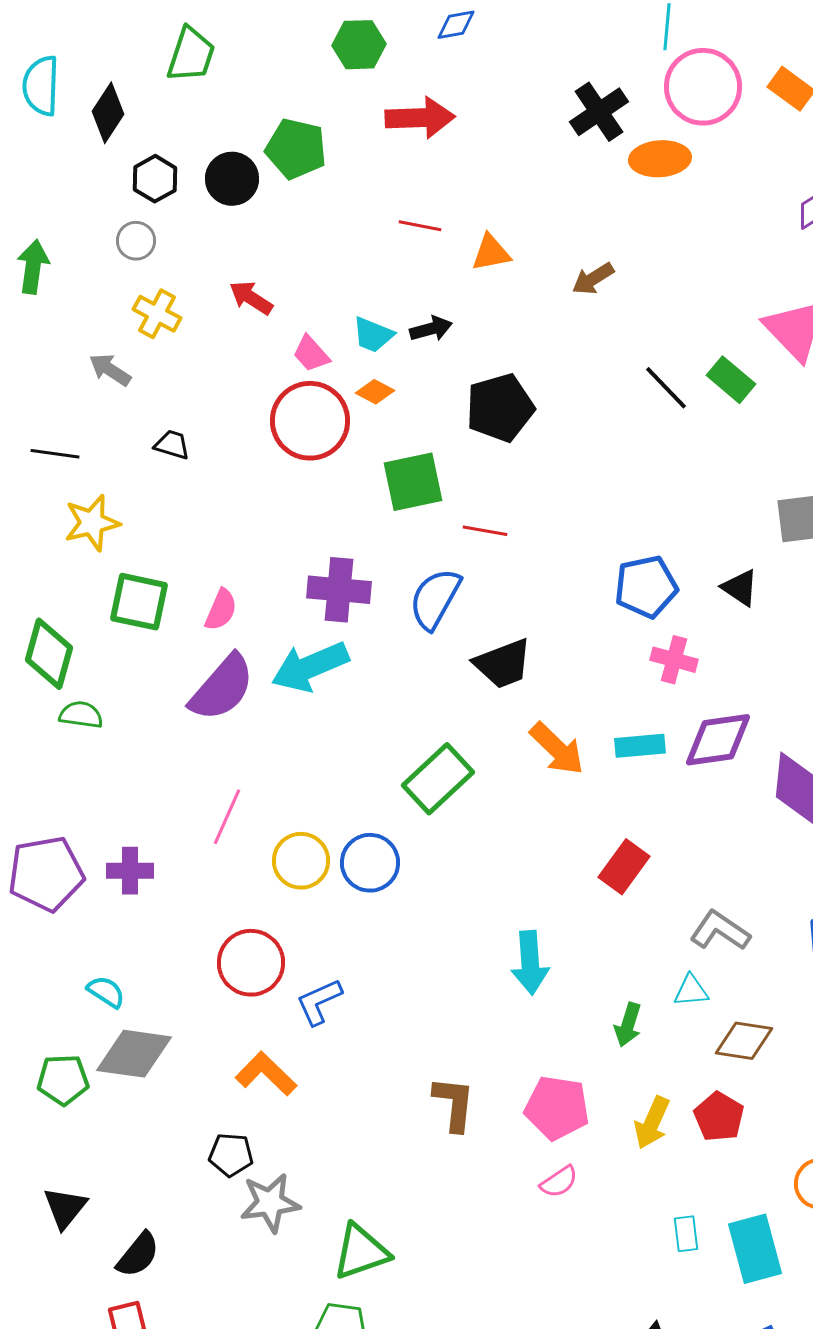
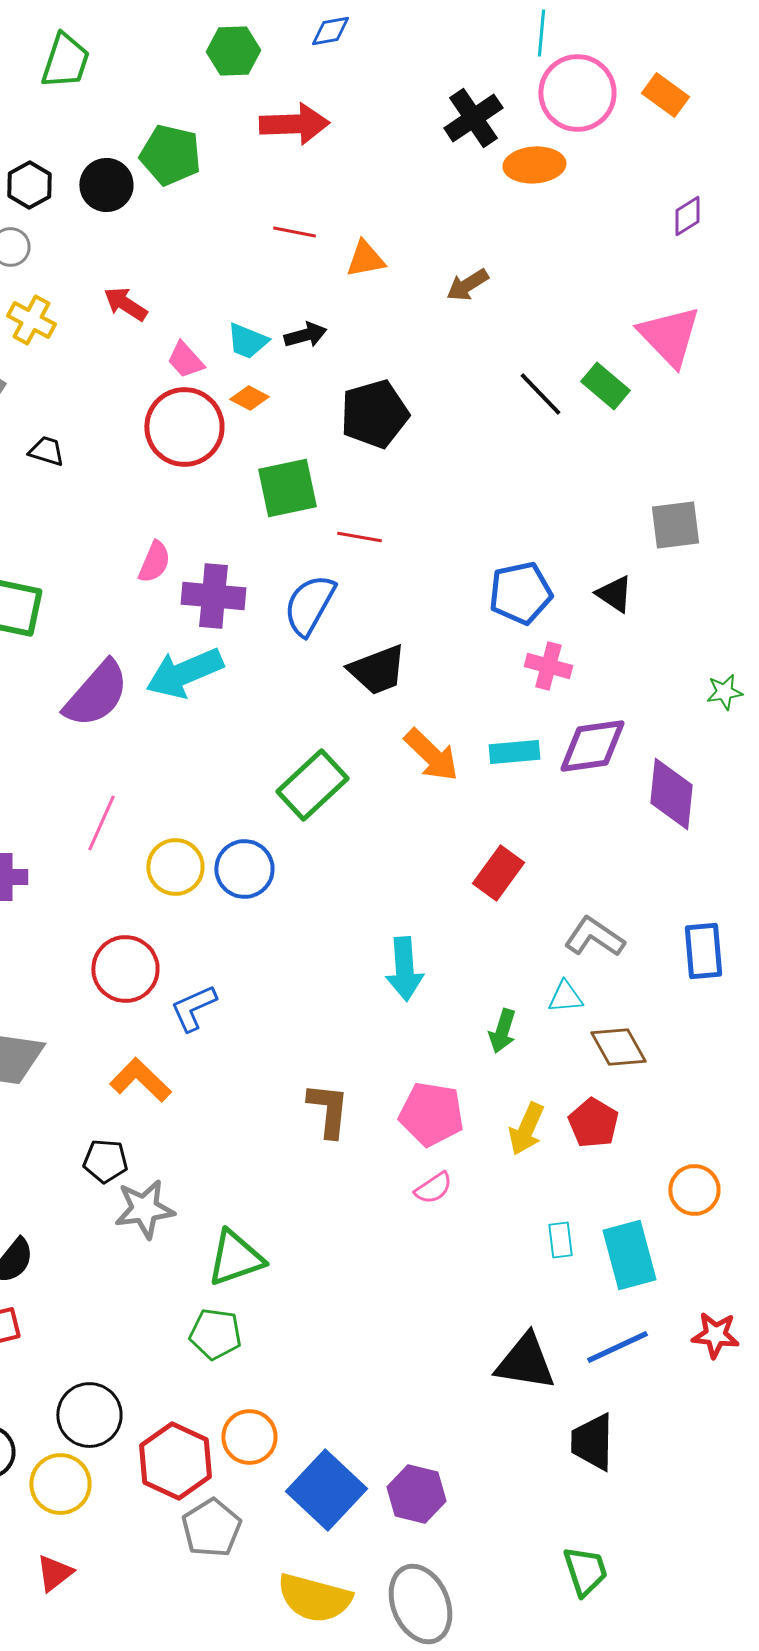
pink semicircle: (221, 610) -> (154, 562), moved
brown diamond: (744, 1041) -> (618, 1047), turned 52

